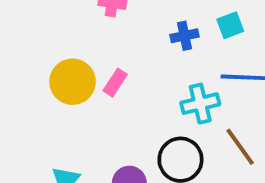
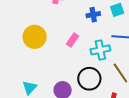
pink rectangle: (115, 83) -> (73, 40), moved

